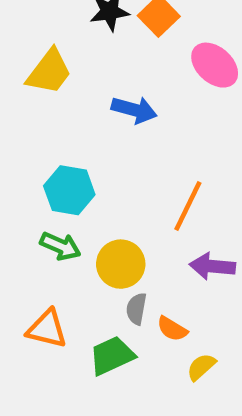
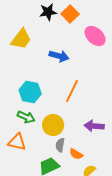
orange line: (188, 206) -> (72, 91), moved
orange triangle: (47, 329) -> (17, 142), moved

